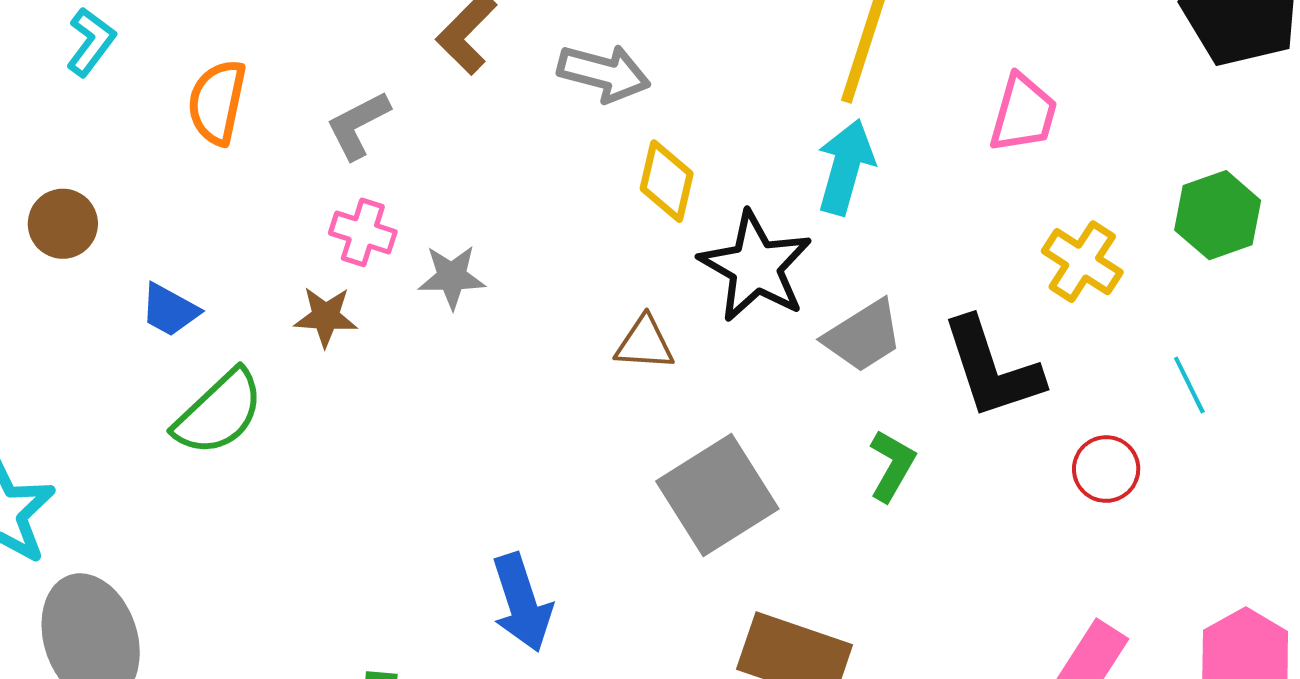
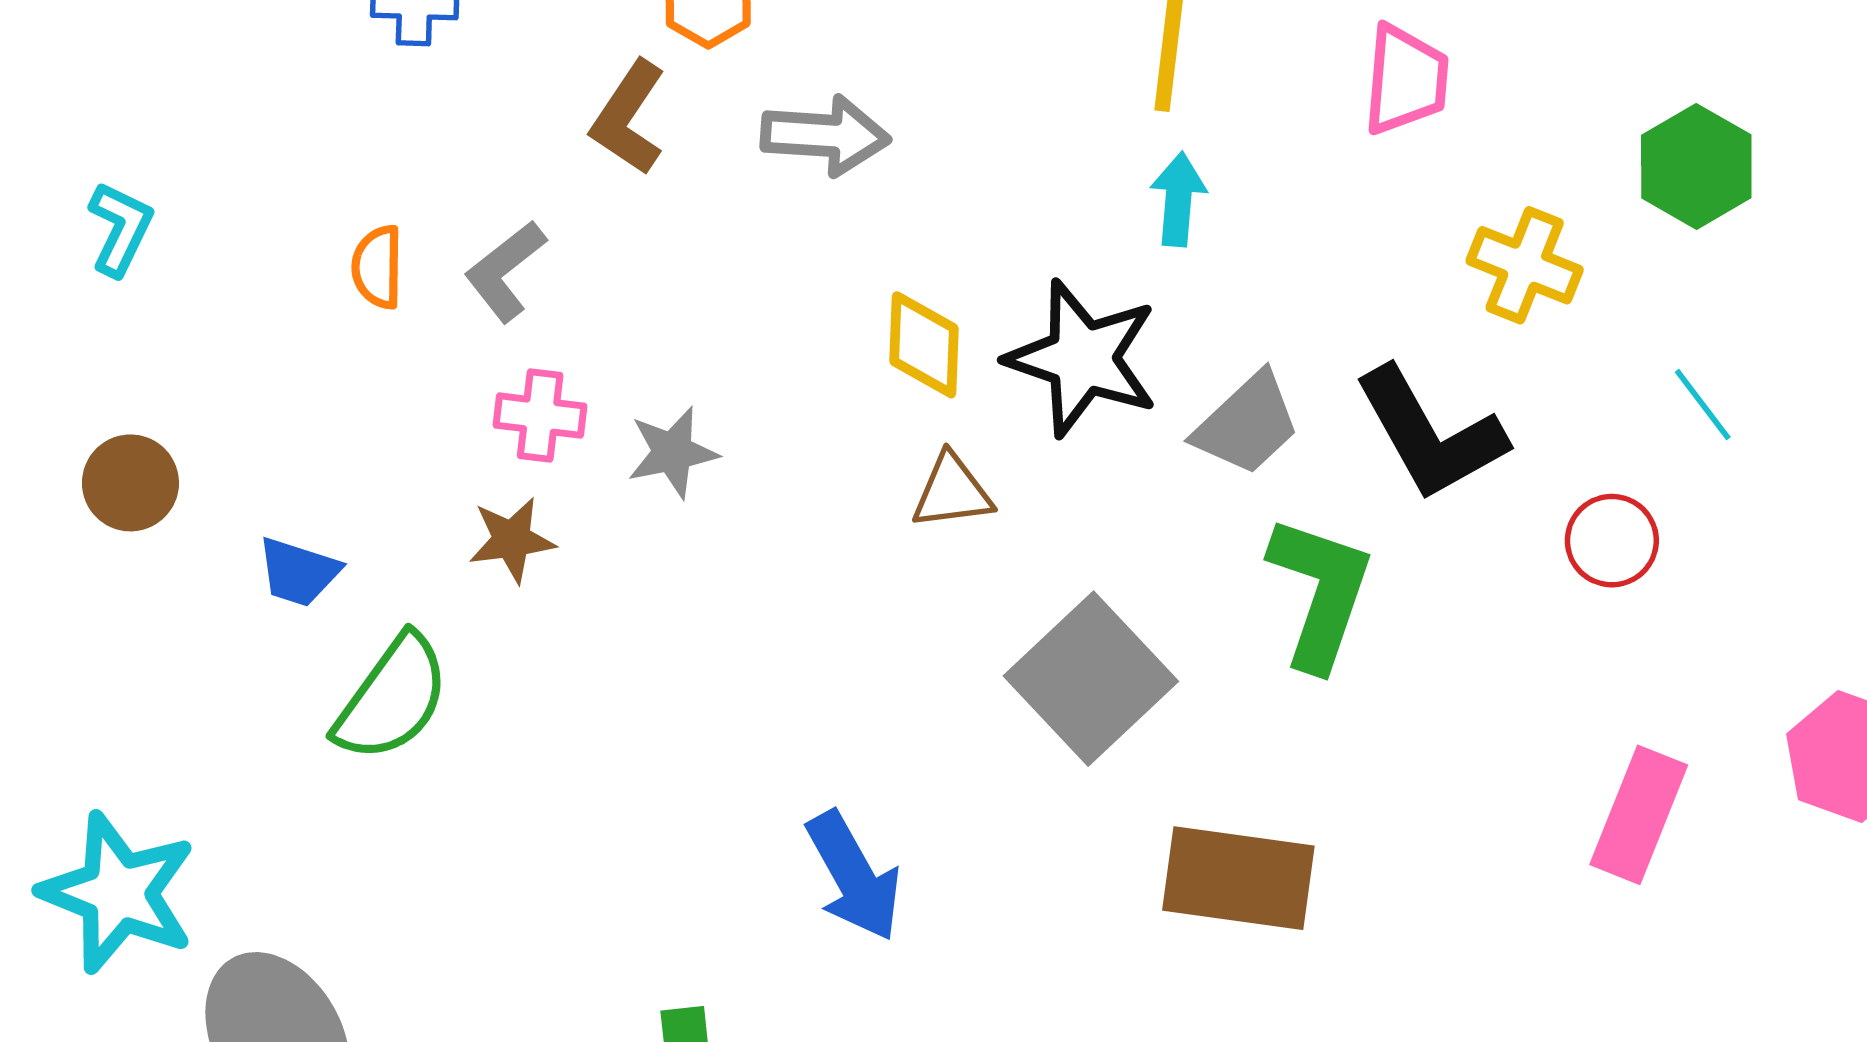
orange semicircle: (217, 102) -> (377, 267), moved, size x0.7
cyan arrow: (846, 167) -> (1178, 199), size x0.7
yellow diamond: (667, 181) -> (924, 345), moved
green L-shape: (892, 466) -> (1320, 592), size x1.6

